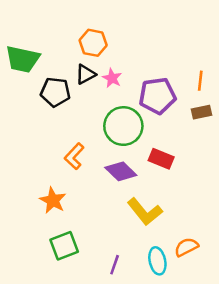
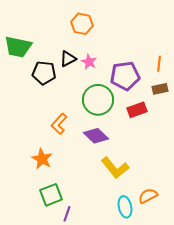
orange hexagon: (93, 43) -> (82, 24), moved
red rectangle: (161, 159) -> (137, 110), moved, turned -42
purple line: (115, 265) -> (67, 214), moved

